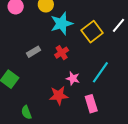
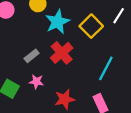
red cross: (62, 53) -> (62, 53), size x1.5
pink star: (73, 78) -> (36, 82), moved

